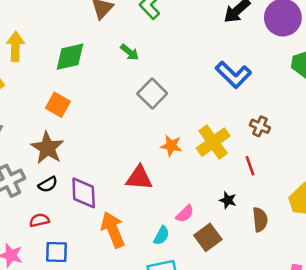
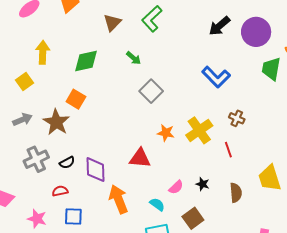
brown star: (47, 148) -> (56, 122), moved
black star: (228, 200) -> (203, 184), moved
cyan semicircle: (161, 236) -> (157, 204), turned -84
brown square: (208, 237) -> (193, 218), moved

